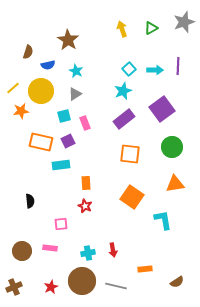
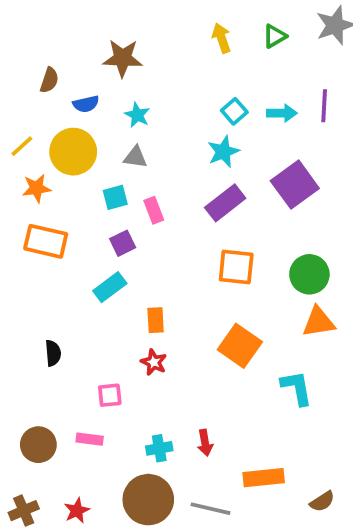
brown star: (68, 40) -> (123, 58), turned -30
gray triangle: (75, 94) -> (135, 157), turned 40
orange rectangle: (41, 142) -> (46, 241), moved
green circle: (172, 147) -> (309, 274), moved
cyan rectangle: (61, 165) -> (110, 287), turned -30
orange rectangle: (145, 269) -> (264, 478), size x1.5
red star: (51, 287) -> (77, 511), moved

